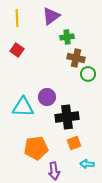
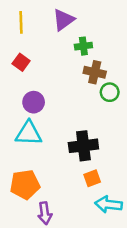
purple circle: (47, 97) -> (34, 102), moved
orange pentagon: (36, 148) -> (25, 184), moved
cyan arrow: (87, 164) -> (108, 204), size x1.5
purple arrow: (54, 171) -> (45, 213), moved

